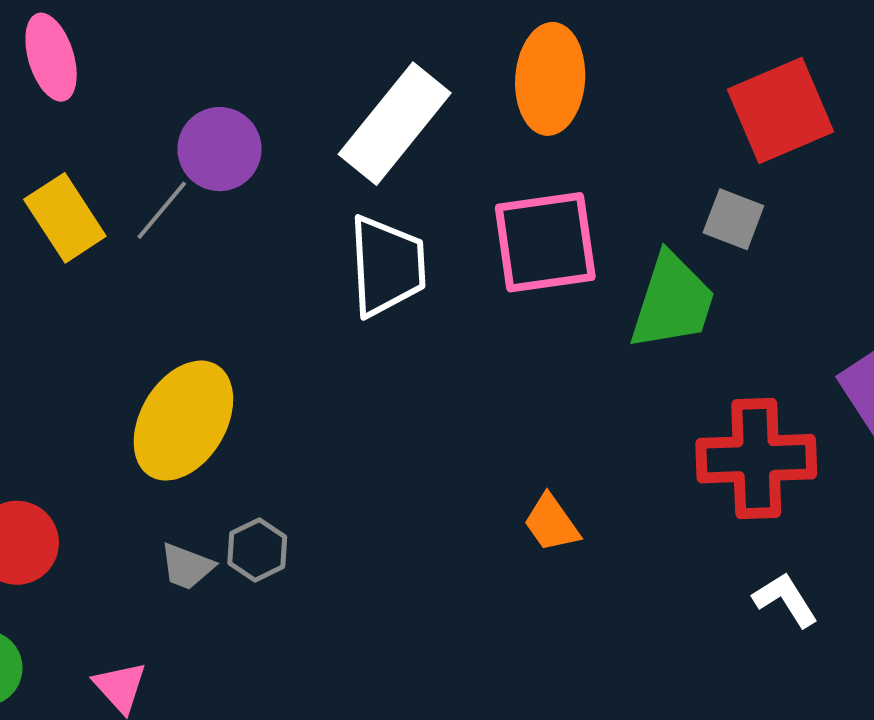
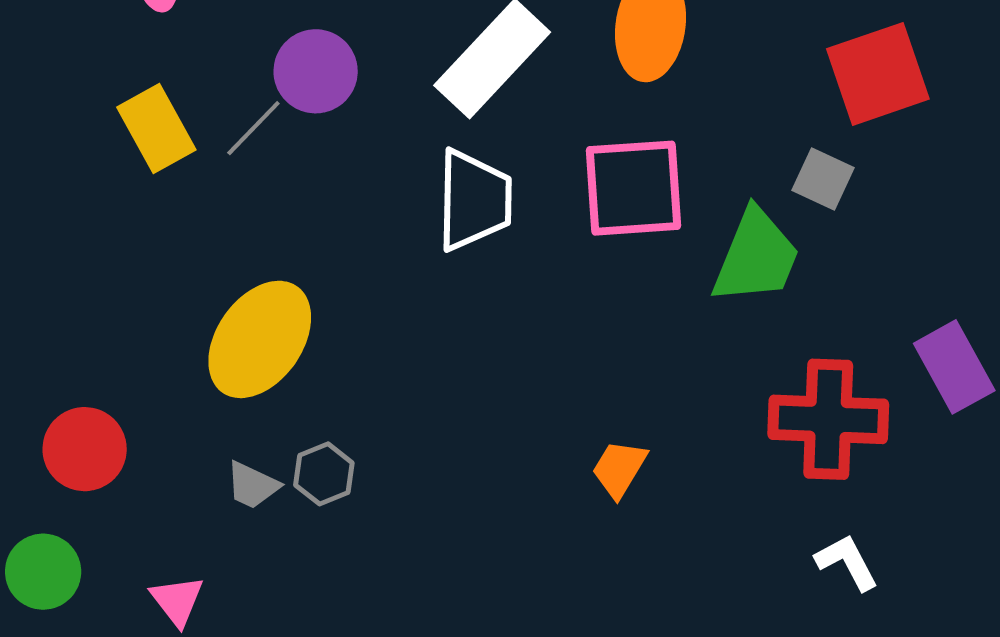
orange trapezoid: (551, 523) -> (619, 469), turned 62

